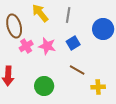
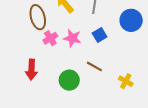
brown line: (77, 70) -> (94, 66), moved
yellow cross: (98, 87) -> (126, 81), turned 32

